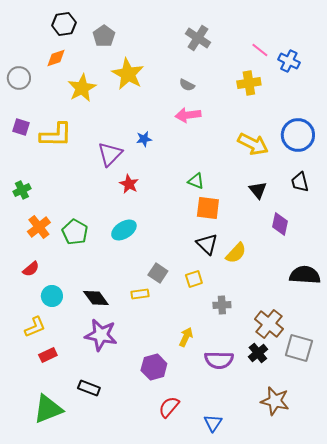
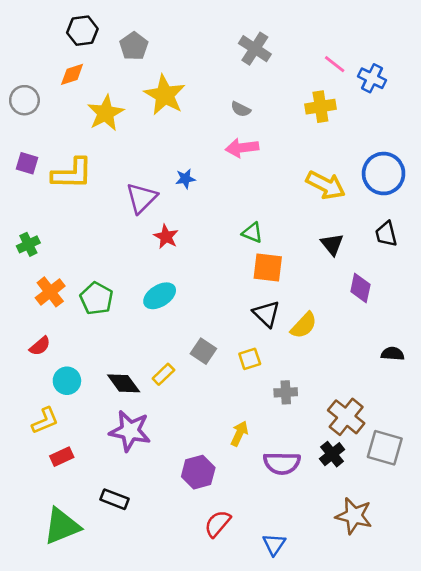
black semicircle: (305, 275) -> (393, 354), size x0.6
yellow rectangle: (140, 294) -> (163, 374), moved, turned -36

